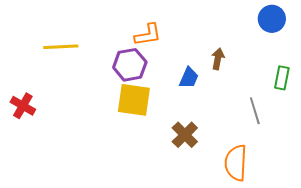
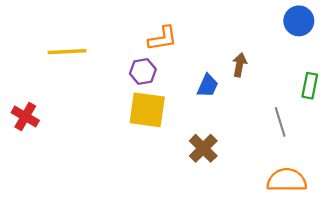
purple hexagon: (130, 65) -> (143, 71), size x0.7
orange semicircle: (236, 163) -> (287, 180), moved, turned 87

